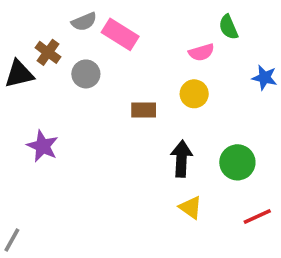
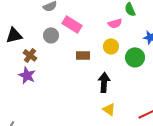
pink rectangle: (120, 34) -> (72, 24), moved
brown cross: (48, 52) -> (30, 55), moved
green circle: (237, 162) -> (135, 57), moved

